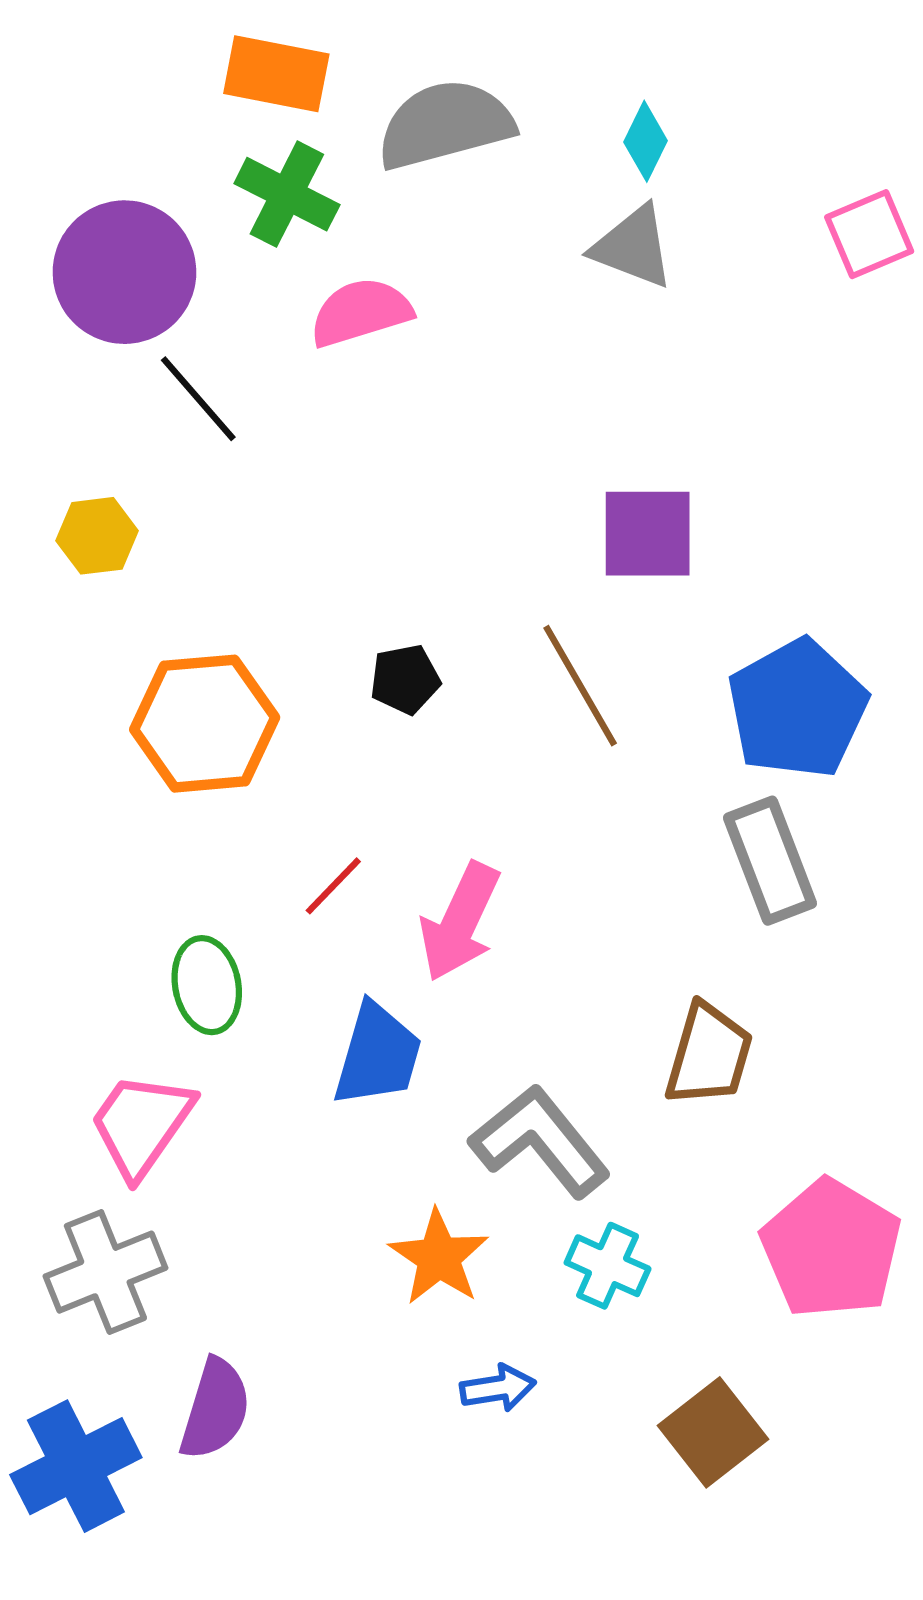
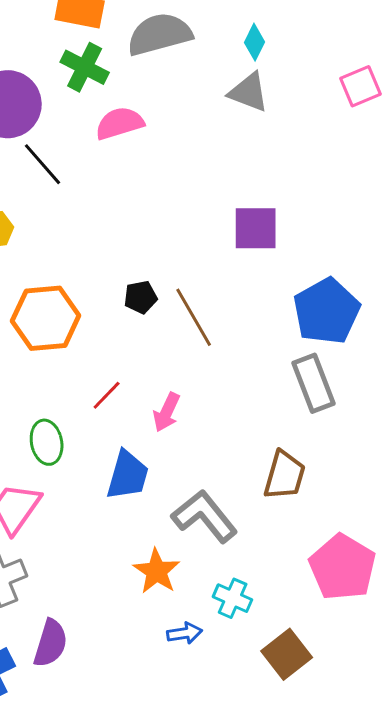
brown line: (580, 686) -> (194, 317), moved
pink arrow: (460, 922) -> (167, 412), size x0.7
cyan cross: (608, 1266) -> (233, 598), moved

